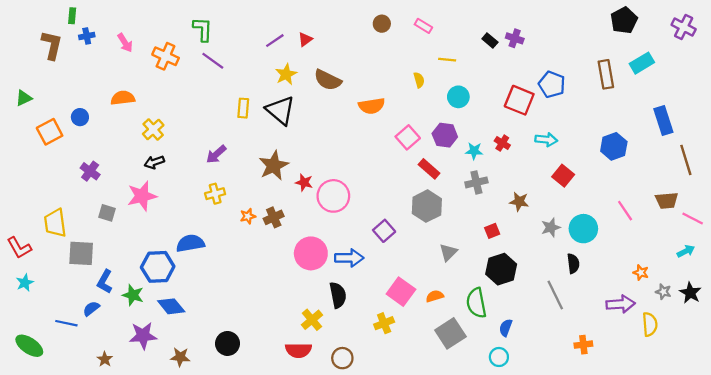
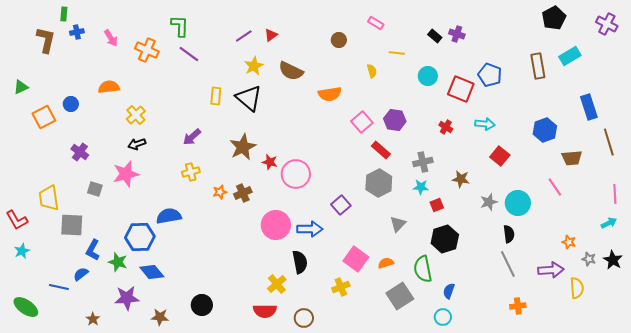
brown circle: (382, 24) -> (339, 40), moved
cyan circle: (458, 97) -> (428, 76), moved
cyan star: (474, 151) -> (421, 187), moved
brown trapezoid: (667, 200) -> (572, 158), moved
pink line: (693, 218) -> (615, 194), turned 60
gray line: (555, 295) -> (508, 264), moved

